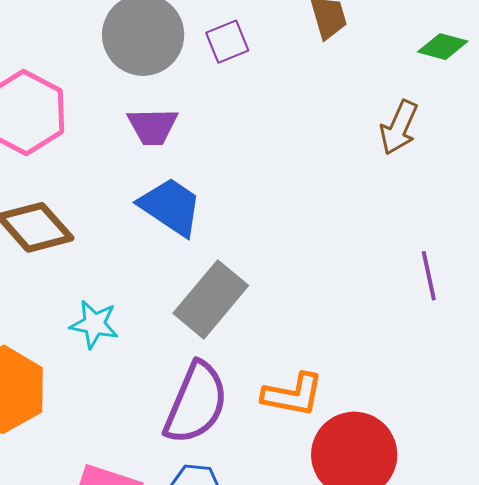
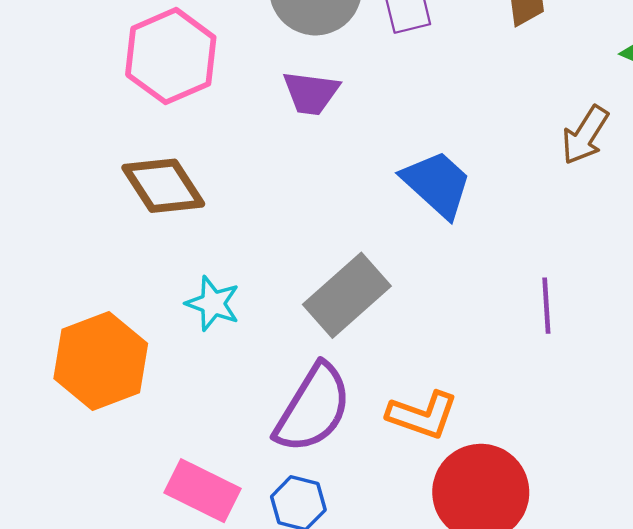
blue trapezoid: (171, 207) -> (437, 184), moved
purple line: (429, 276) -> (546, 306), moved

